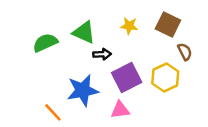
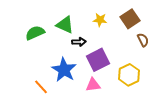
brown square: (168, 25) -> (130, 19), turned 30
yellow hexagon: (165, 78) -> (129, 75), moved
blue star: (83, 90) -> (64, 70), turned -30

